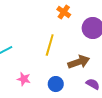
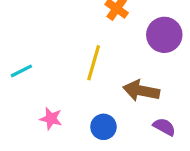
brown arrow: (79, 62) -> (141, 91), turned -150

